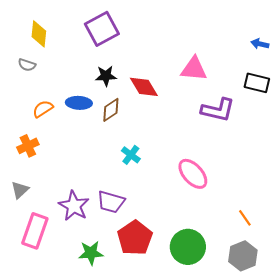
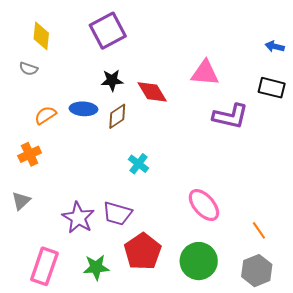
pink ellipse: (193, 174) -> (204, 205), moved
pink rectangle: (35, 231) -> (44, 266), moved

